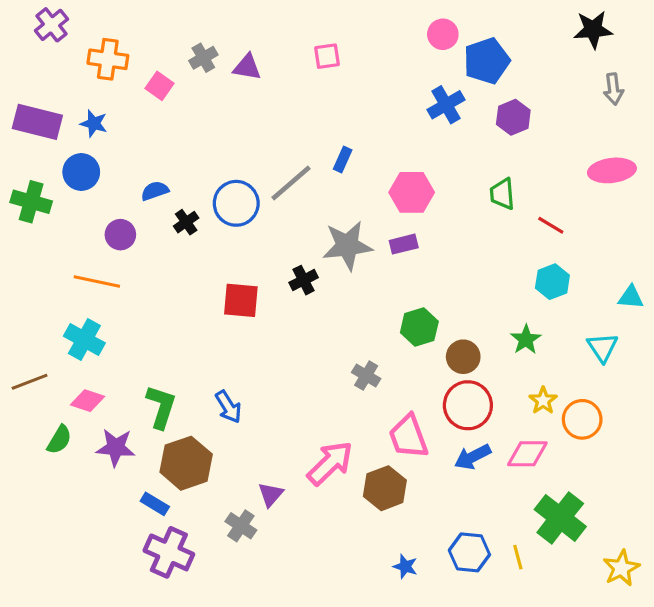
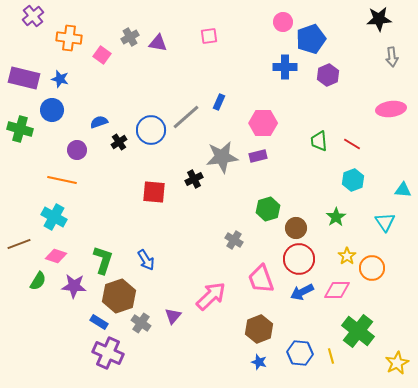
blue cross: (446, 105) -> (285, 67), turned 30
green trapezoid: (502, 194) -> (319, 141), moved
brown hexagon: (385, 488) -> (259, 329), moved
gray cross: (241, 526) -> (141, 323), moved

